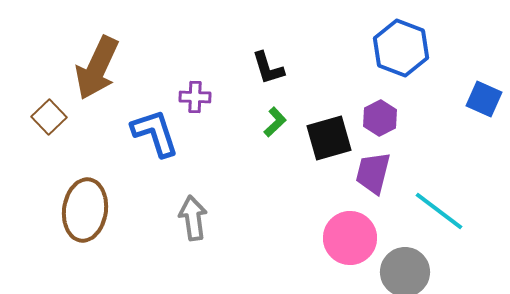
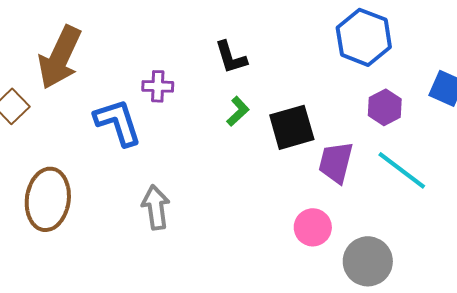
purple hexagon: (380, 118) -> (385, 107), moved
cyan line: (439, 211) -> (402, 170), moved
pink circle: (350, 238) -> (313, 227), size x0.7

